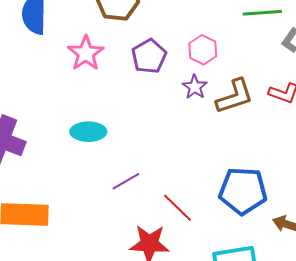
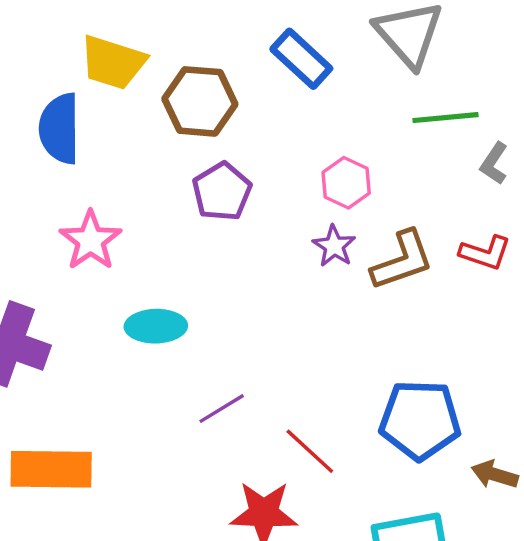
pink star: (86, 53) -> (91, 240), moved
purple pentagon: (149, 56) -> (222, 192), moved

